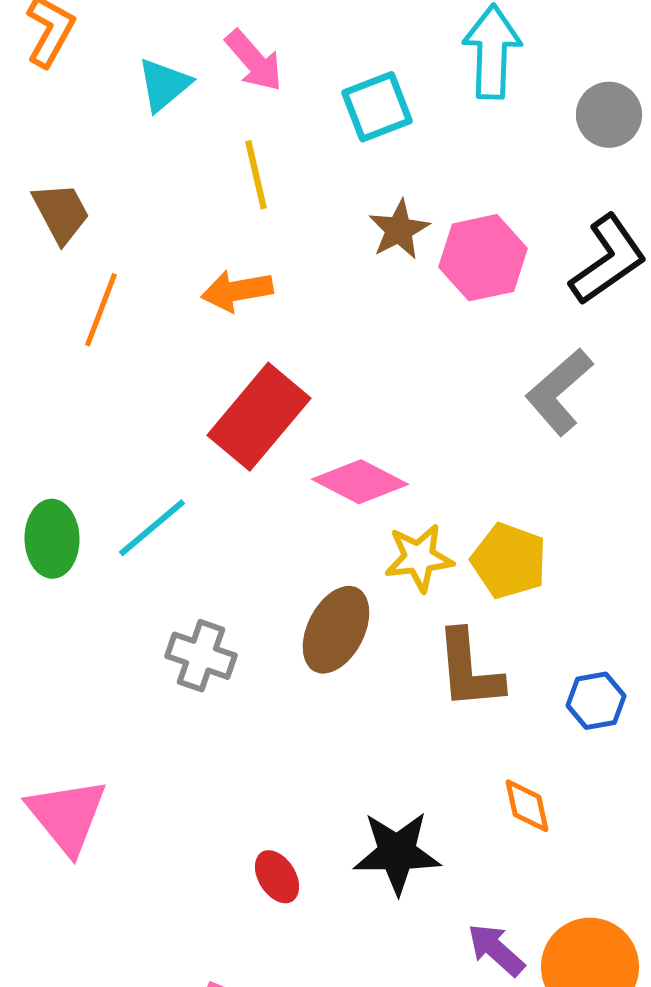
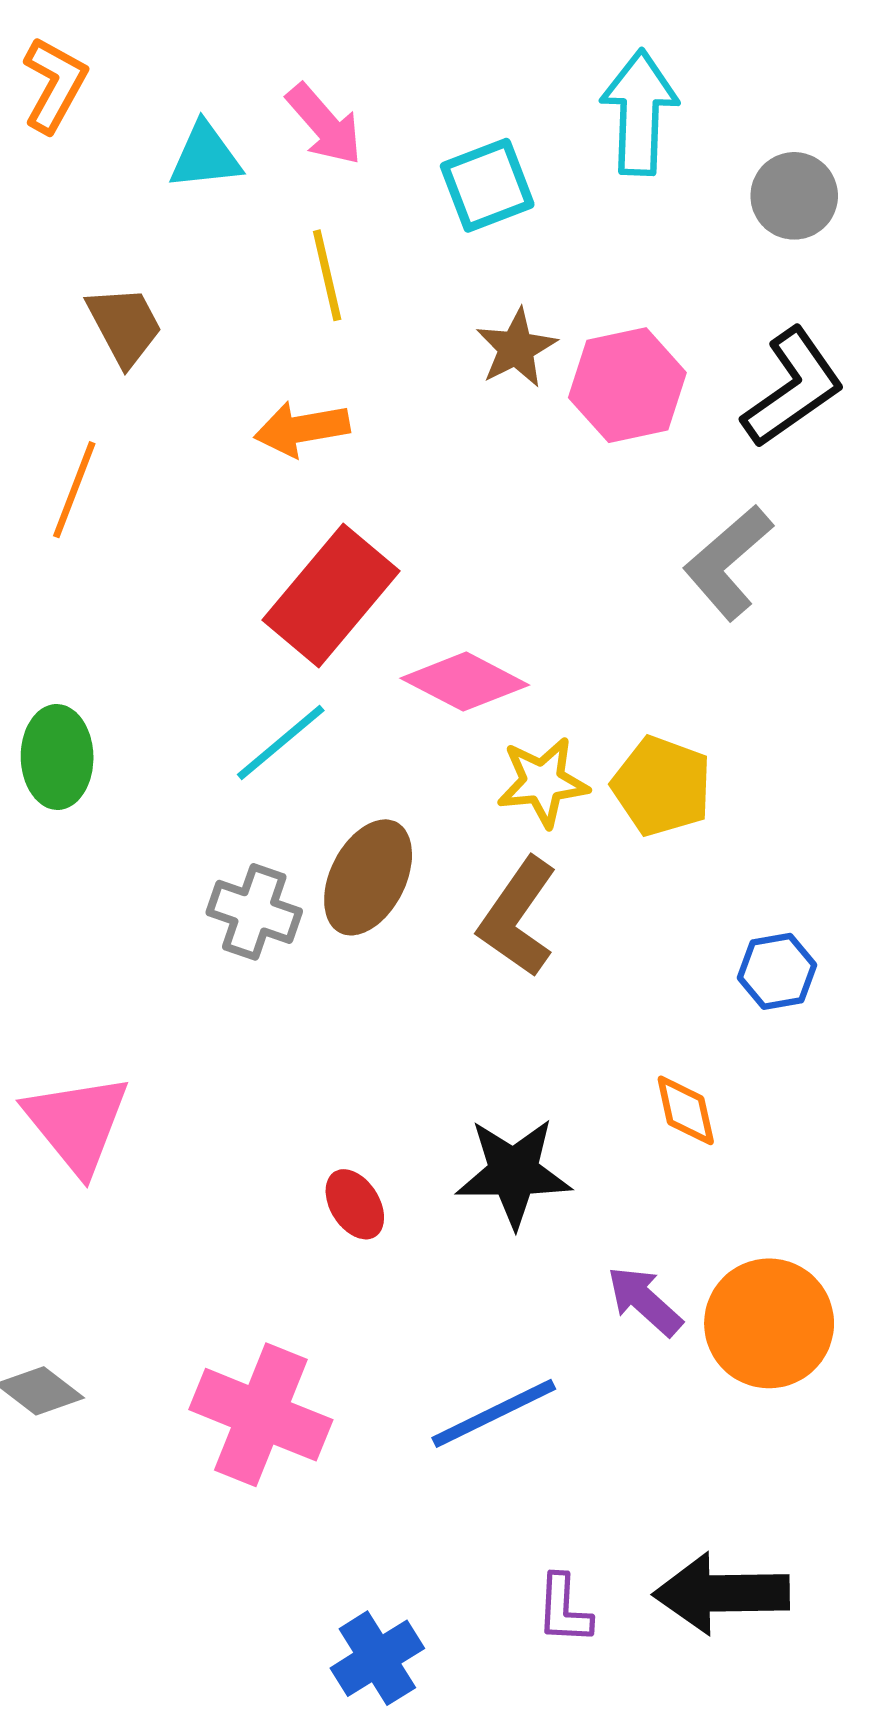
cyan triangle: (164, 85) -> (205, 156), turned 34
brown trapezoid: (61, 213) -> (125, 326), moved
orange line: (101, 310) -> (74, 490), moved
cyan line: (152, 528) -> (281, 742), moved
brown ellipse: (336, 630) -> (368, 877), moved
brown L-shape: (469, 670) -> (518, 917), moved, turned 40

